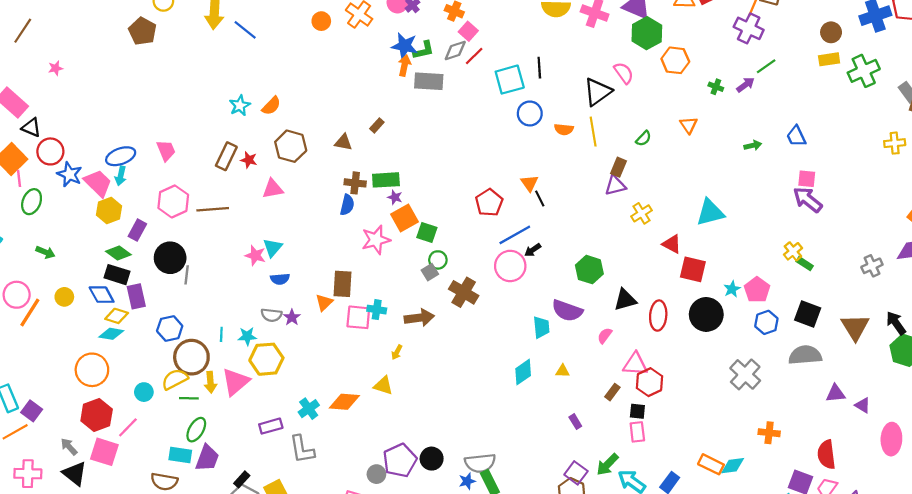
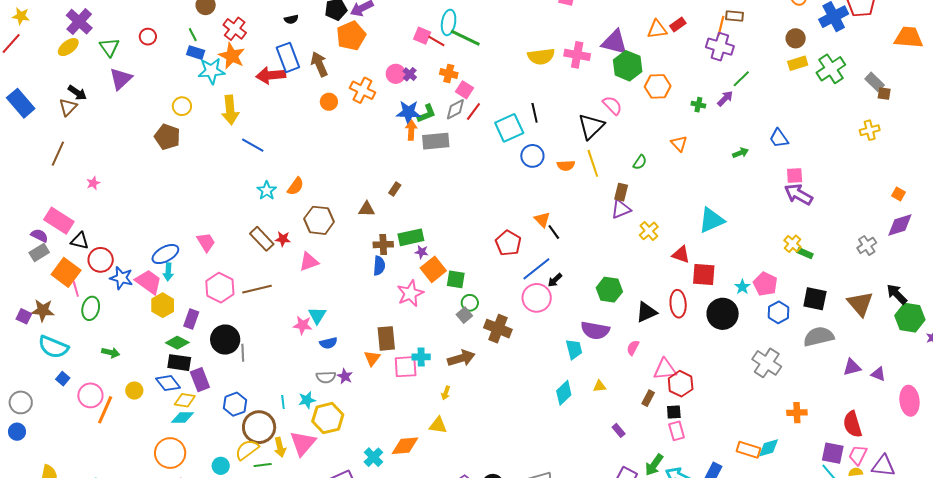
blue line: (245, 30) -> (253, 145), moved
brown rectangle: (226, 156) -> (262, 239), turned -60
red ellipse: (658, 316) -> (678, 304), moved

